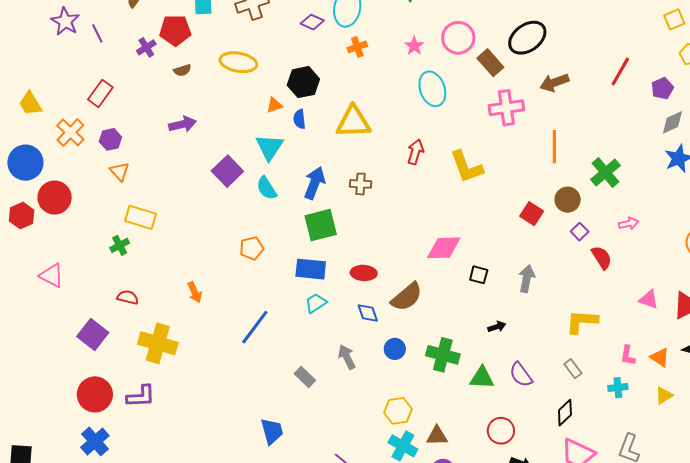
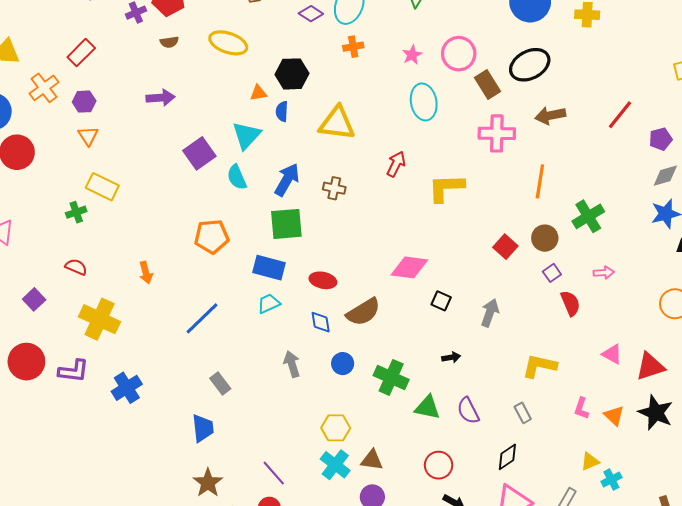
yellow L-shape: (466, 167) -> (446, 188), turned 99
orange pentagon: (252, 248) -> (212, 237), size x1.4
purple square: (93, 334) -> (34, 299), size x0.7
gray rectangle: (305, 377) -> (220, 383), moved
cyan cross: (618, 388) -> (611, 480), moved, turned -30
yellow triangle: (664, 395) -> (590, 461), moved
blue cross: (95, 441) -> (127, 388), moved

